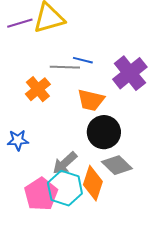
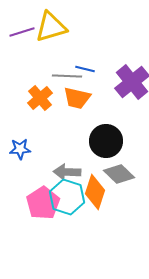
orange trapezoid: (91, 100) -> (77, 98), moved
gray arrow: (65, 163) -> (67, 172), turned 44

